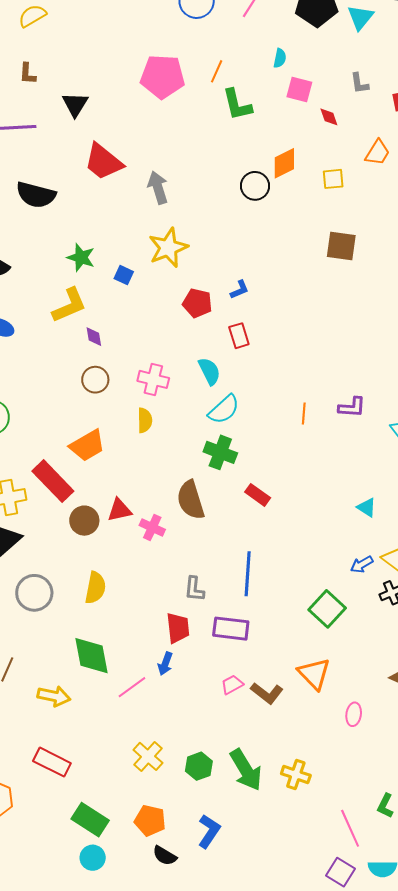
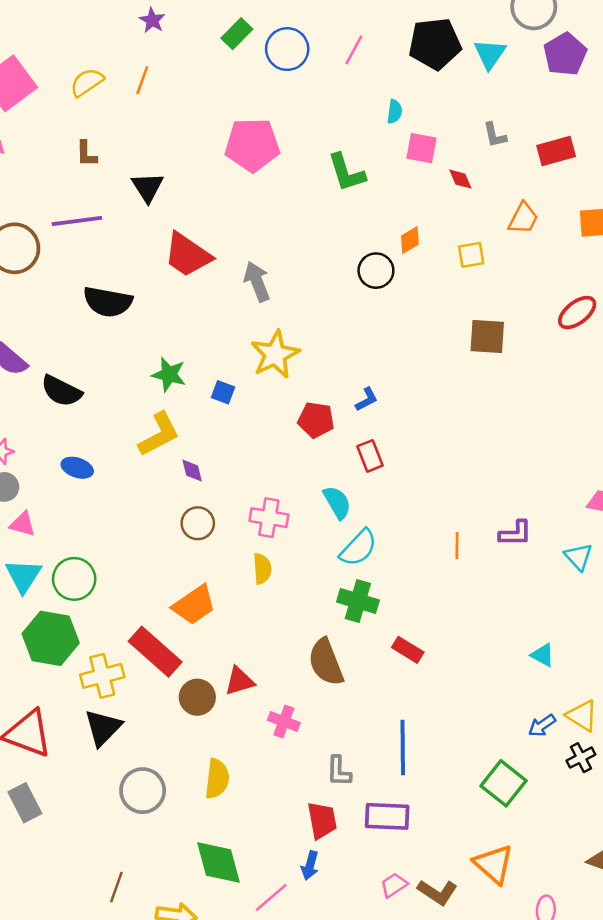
orange line: (217, 71) -> (142, 80), moved
orange diamond: (284, 163) -> (410, 240), size x0.7
pink cross: (152, 527) -> (284, 722), moved

